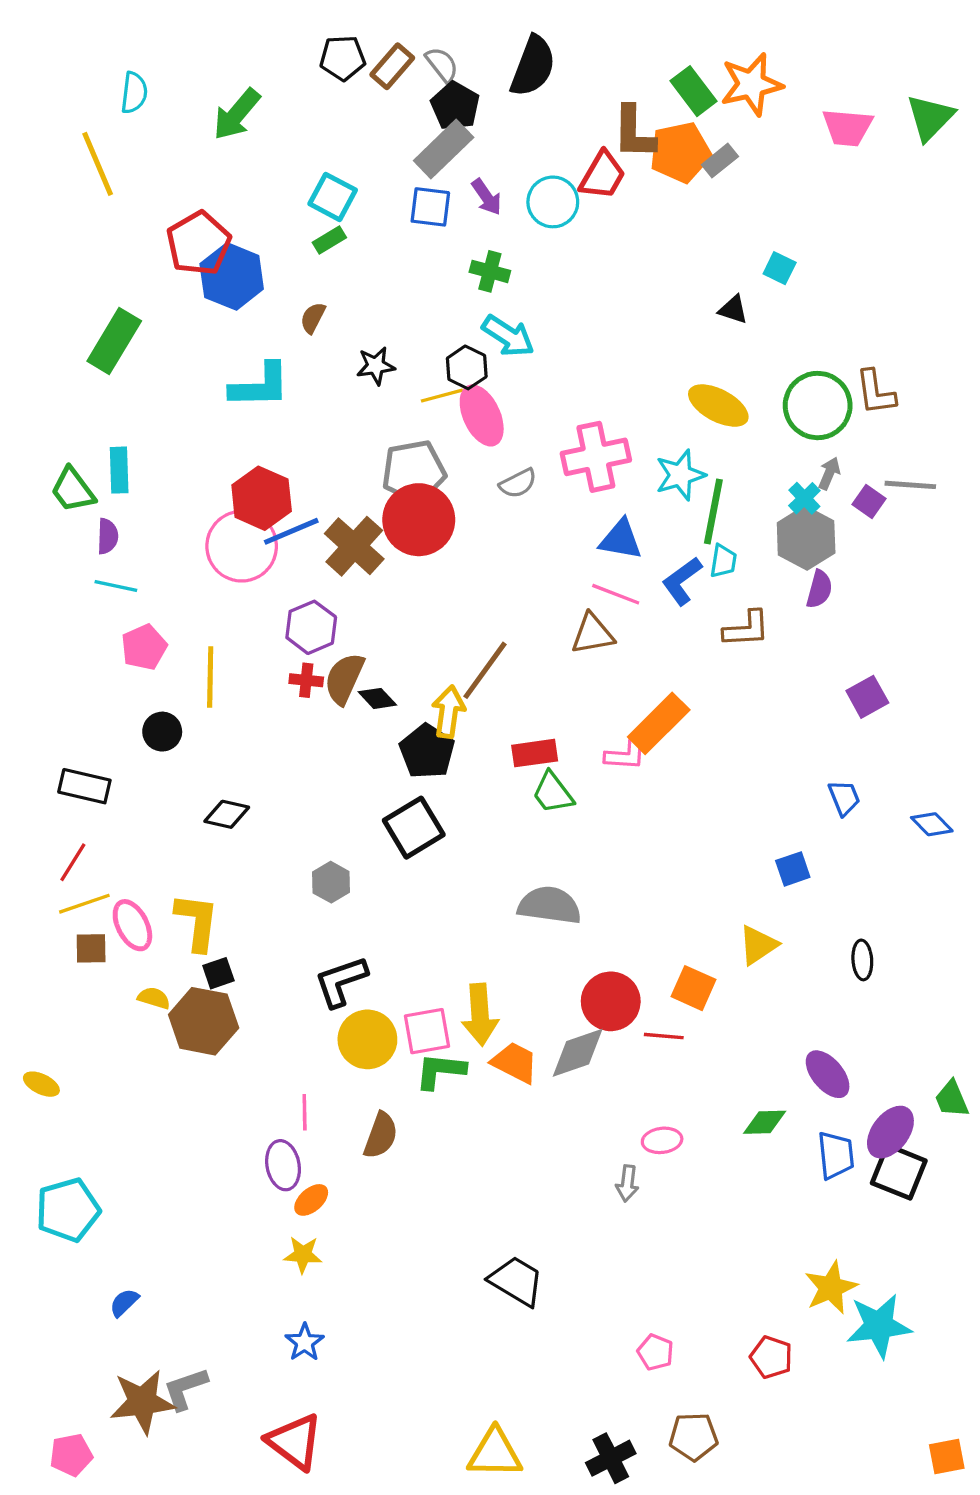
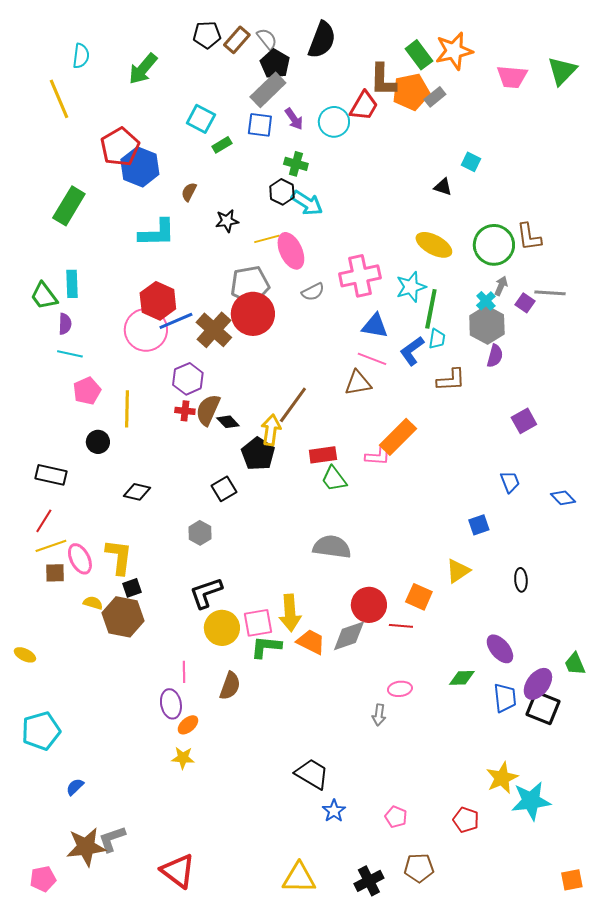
green rectangle: (329, 240) -> (222, 145), moved
black hexagon: (467, 367) -> (282, 192), moved
black square: (414, 828) -> (224, 489), moved, size x0.7
blue star: (305, 1342) -> (334, 811), moved

